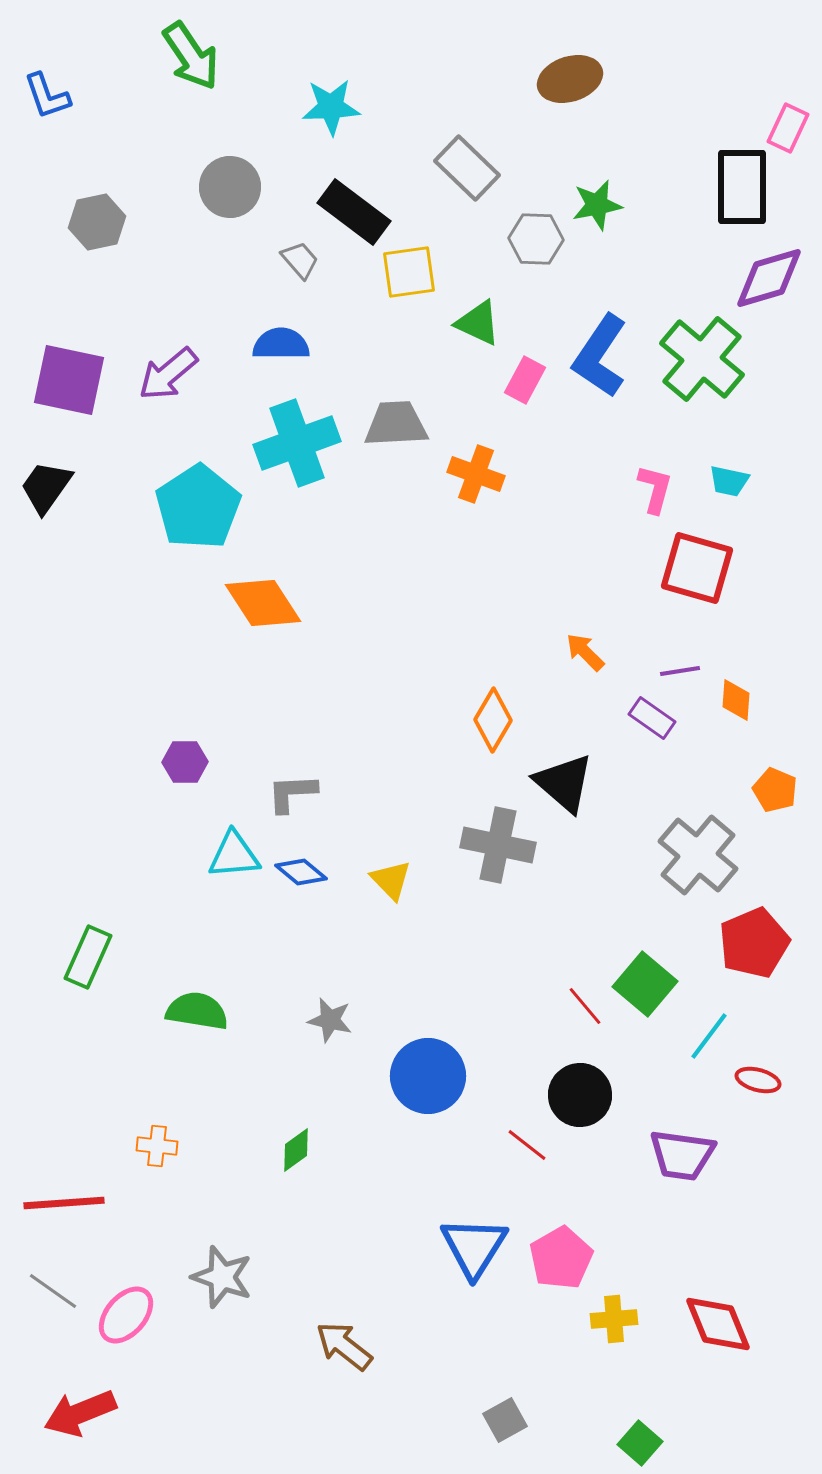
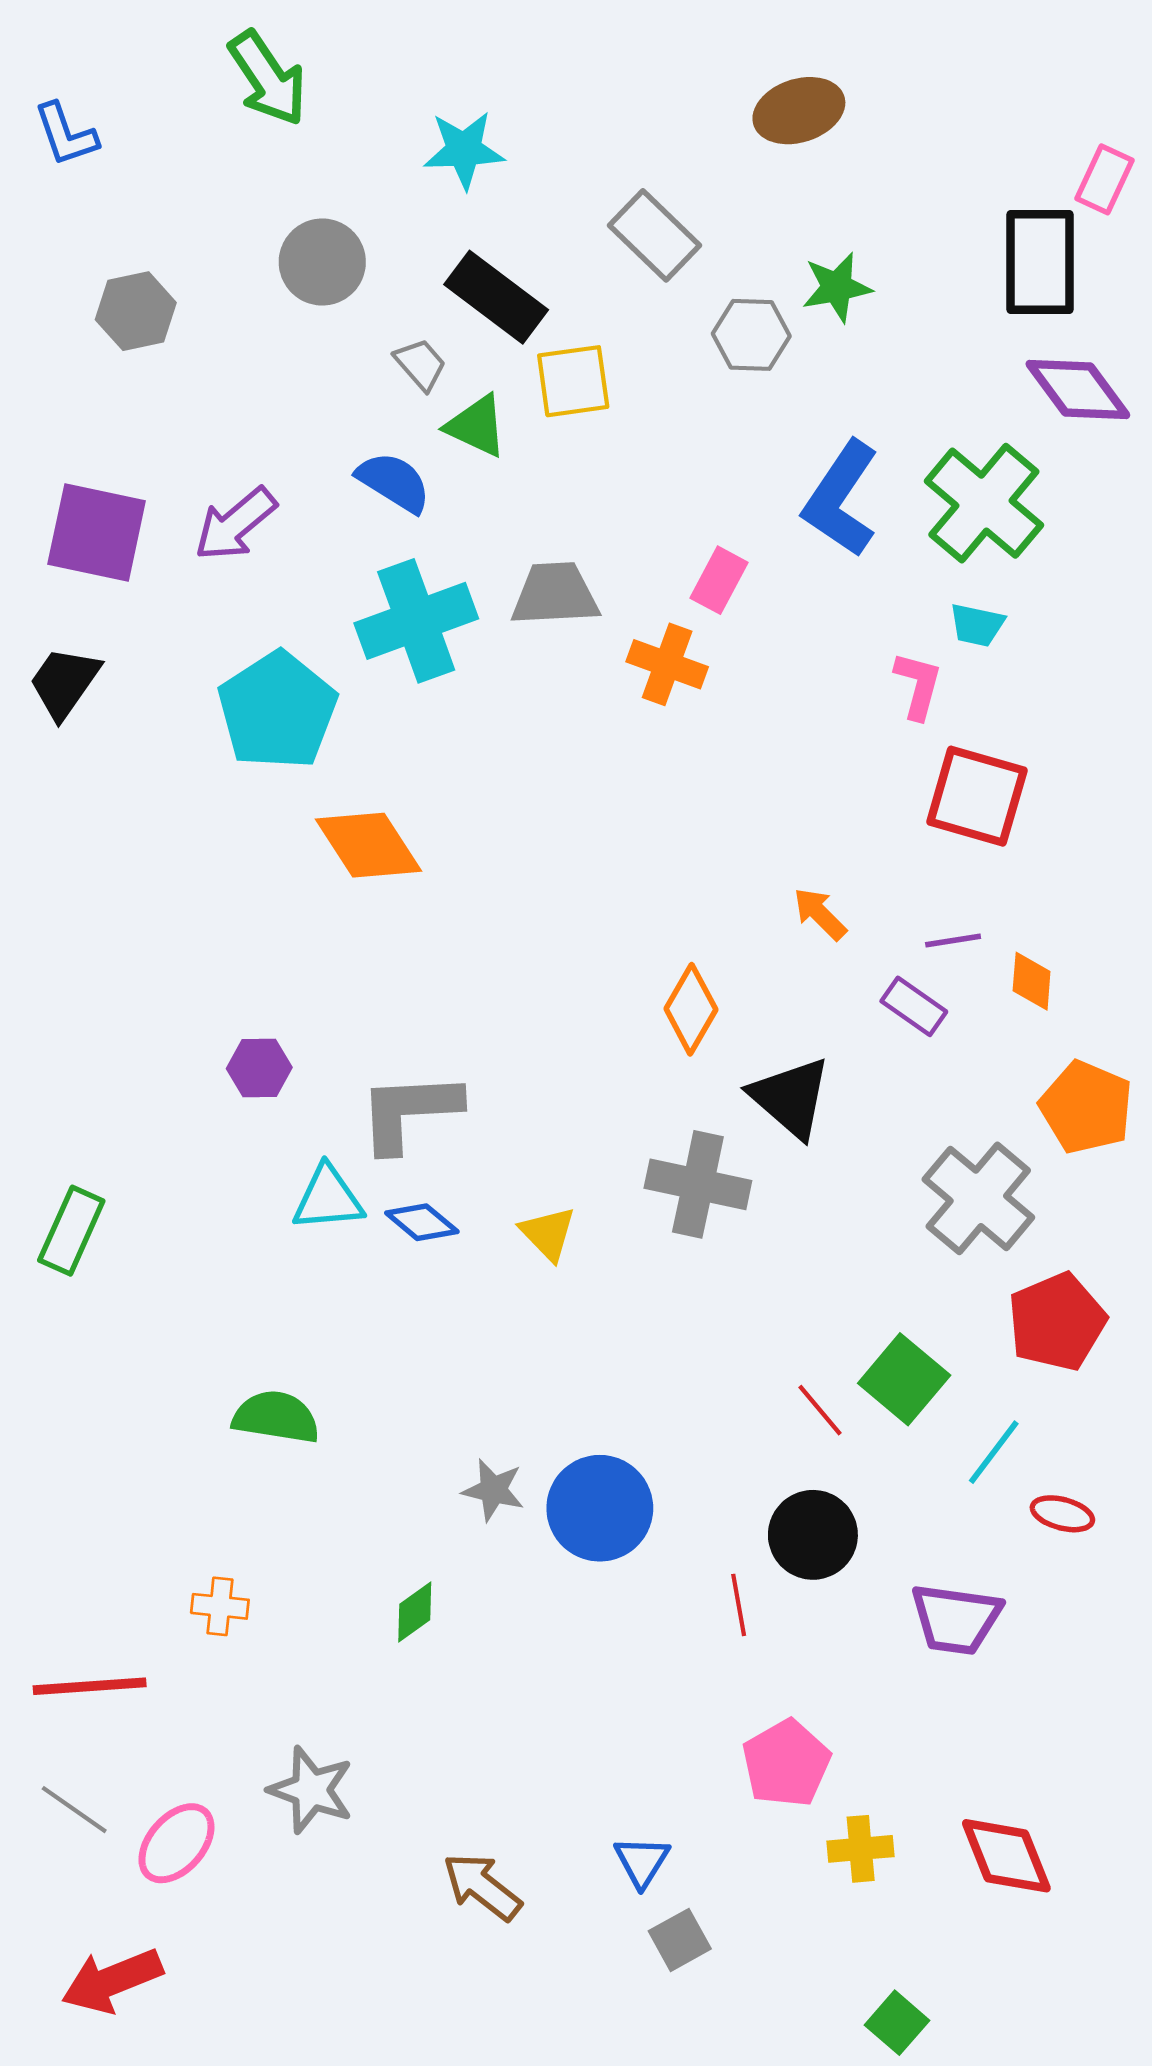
purple diamond: (769, 278) -> (1078, 390), turned 70
green triangle: (478, 323) -> (476, 426), moved
blue semicircle: (281, 344) -> (394, 482), turned 32
pink rectangle: (525, 380) -> (719, 580), moved
cyan trapezoid: (729, 481) -> (977, 625), moved
orange pentagon: (775, 790) -> (1086, 1107), size x1.5
gray L-shape: (292, 793) -> (409, 1112), size x1.5
green rectangle: (88, 957) -> (71, 1231), moved
gray star: (330, 1020) -> (493, 1490), moved
red line: (527, 1145) -> (739, 1605), turned 42
blue triangle: (474, 1247) -> (642, 1861), moved, size x0.6
gray square: (505, 1420) -> (680, 1940), moved

